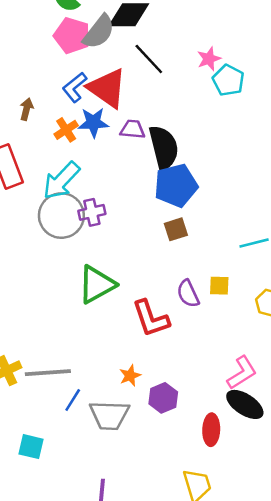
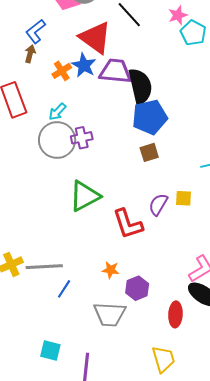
blue L-shape: (75, 87) -> (36, 31), moved
blue star: (93, 122) -> (84, 65), turned 30
purple trapezoid: (133, 129) -> (115, 71), size x1.6
cyan arrow: (61, 181) -> (57, 112), size x0.6
purple semicircle: (188, 294) -> (158, 204), turned 55
orange star: (130, 376) -> (111, 270), turned 30
gray trapezoid: (109, 415) -> (110, 314), moved
cyan square: (31, 447) -> (50, 351), moved

